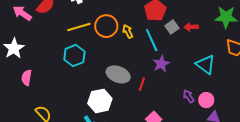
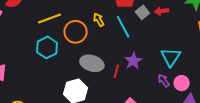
orange circle: (106, 26) -> (76, 32), moved
purple star: (161, 64) -> (133, 61), moved
cyan triangle: (206, 65) -> (171, 57), moved, turned 30

